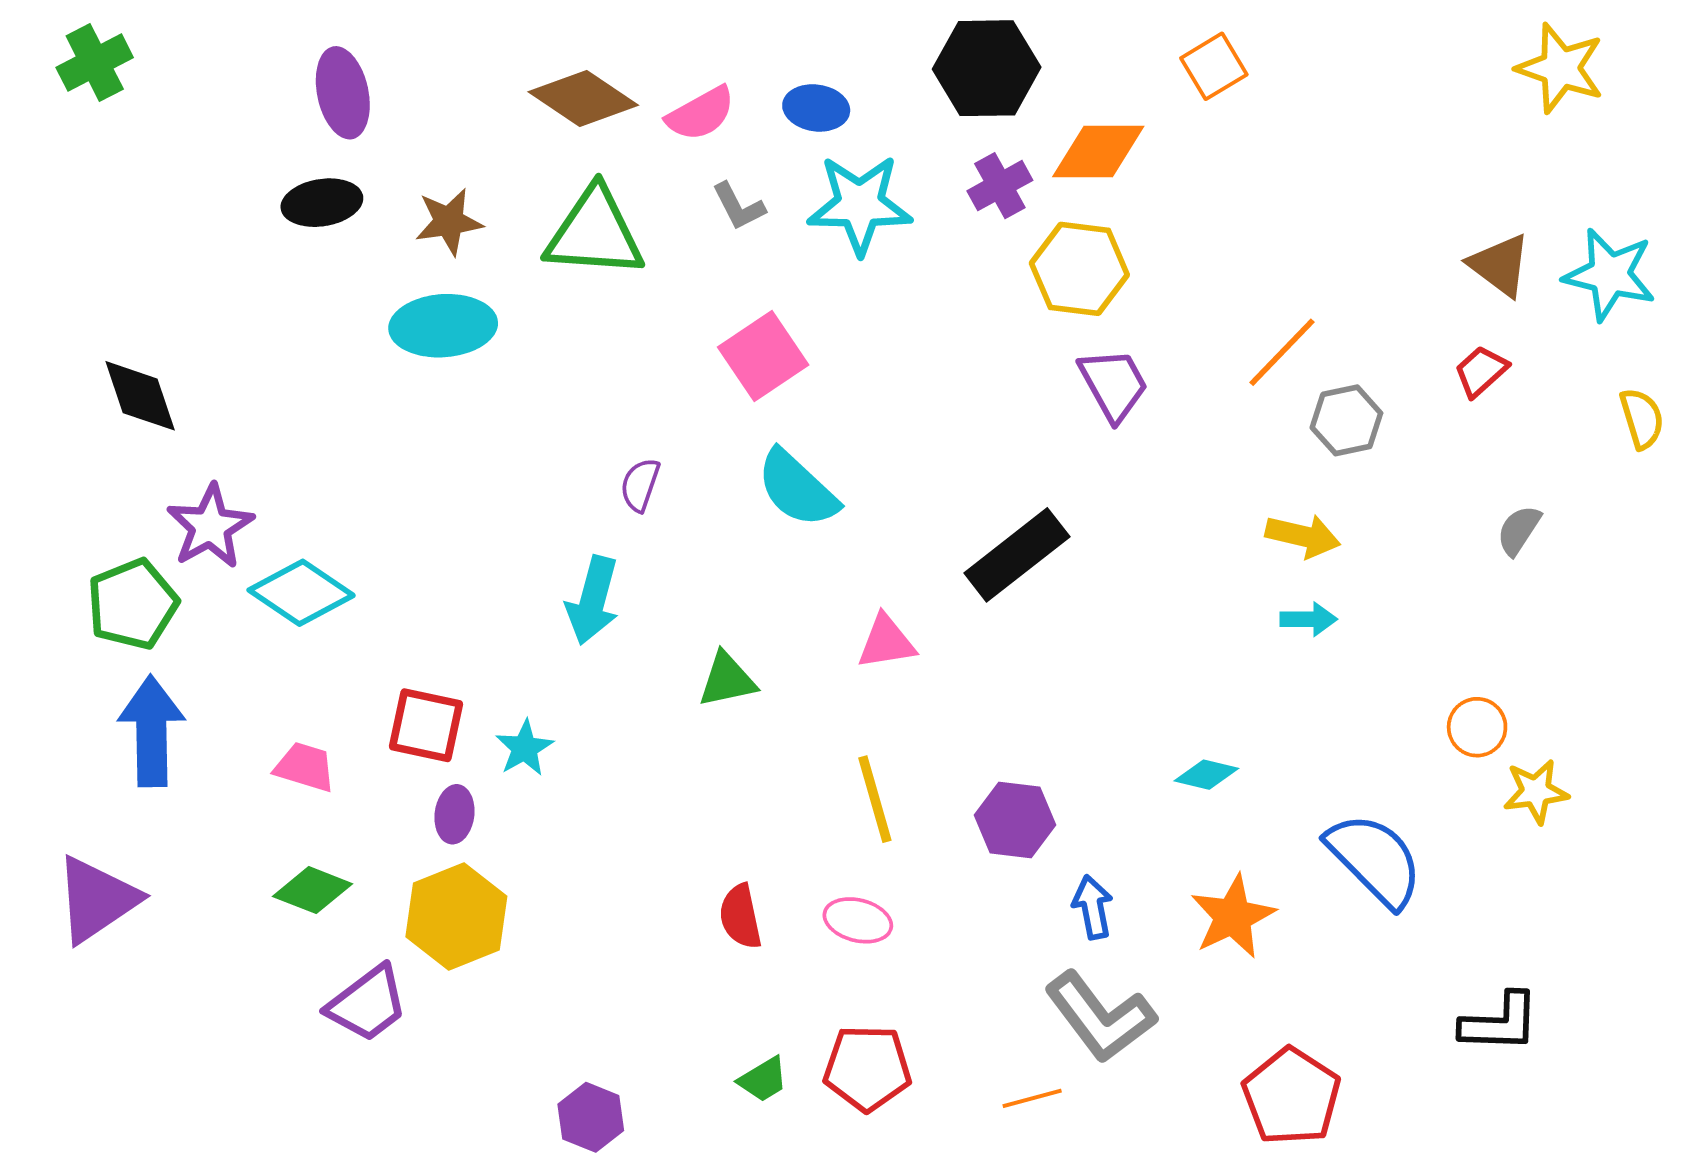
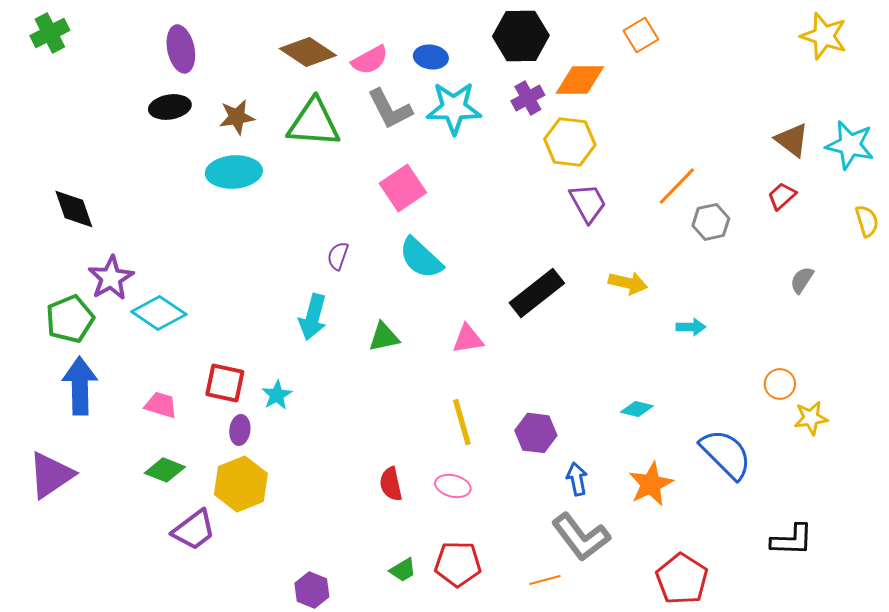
gray L-shape: (739, 206) -> (390, 109), size x1.6
yellow arrow: (1303, 536) -> (628, 283), moved
green triangle: (727, 680) -> (384, 337), moved

